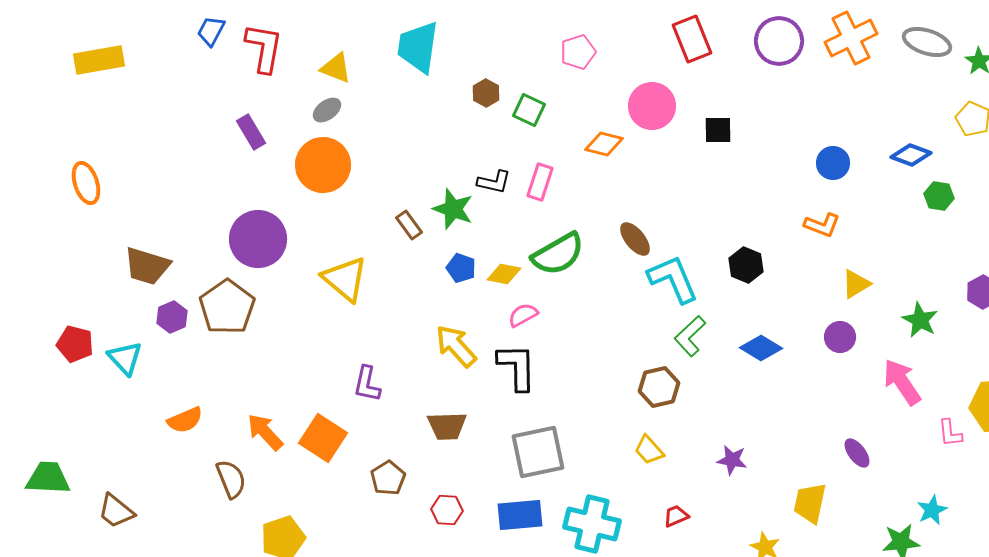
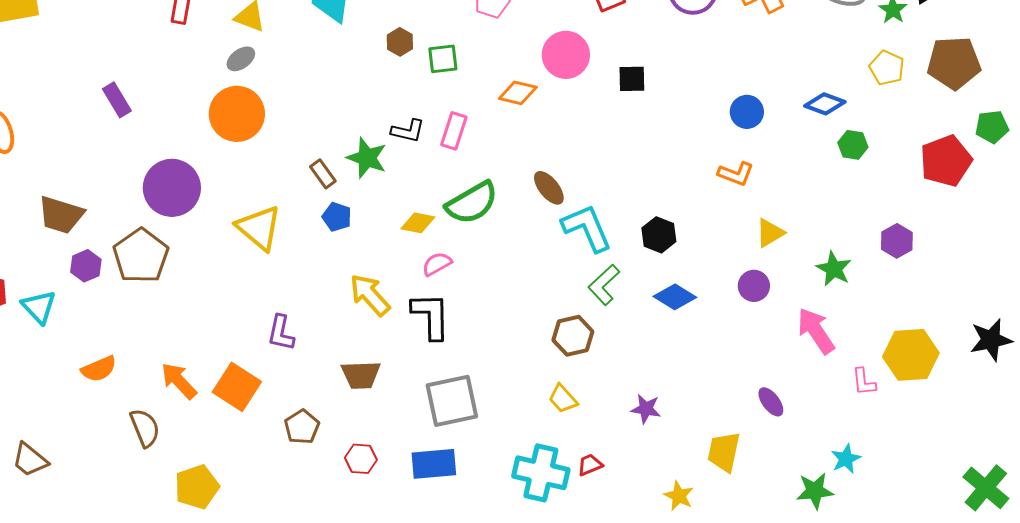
green square: (529, 110) -> (443, 59), turned -32
purple rectangle: (251, 132) -> (117, 100), moved
black hexagon: (746, 265) -> (659, 235), moved
blue pentagon: (461, 268) -> (337, 217), moved
cyan cross: (592, 524) -> (541, 473), moved

